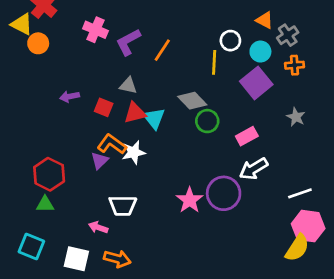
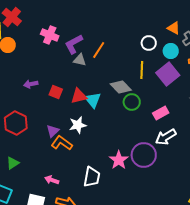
yellow line: (214, 62) -> (142, 70), moved
gray triangle: (128, 86) -> (80, 60), moved
orange L-shape: (112, 144) -> (62, 143), moved
red hexagon: (49, 174) -> (16, 123), moved
green triangle: (45, 204) -> (13, 163), turned -32
white trapezoid: (123, 206) -> (92, 177), moved, turned -80

